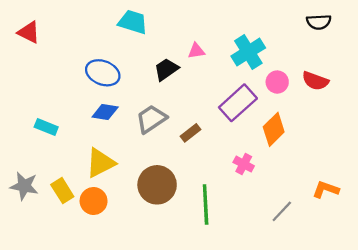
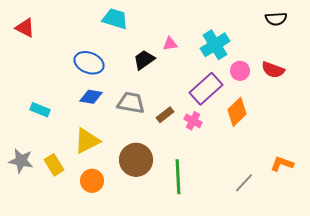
gray trapezoid: (151, 119) -> (131, 103), turned 44
pink cross: (244, 164) -> (193, 121), moved
orange circle: (94, 201) -> (92, 181), moved

